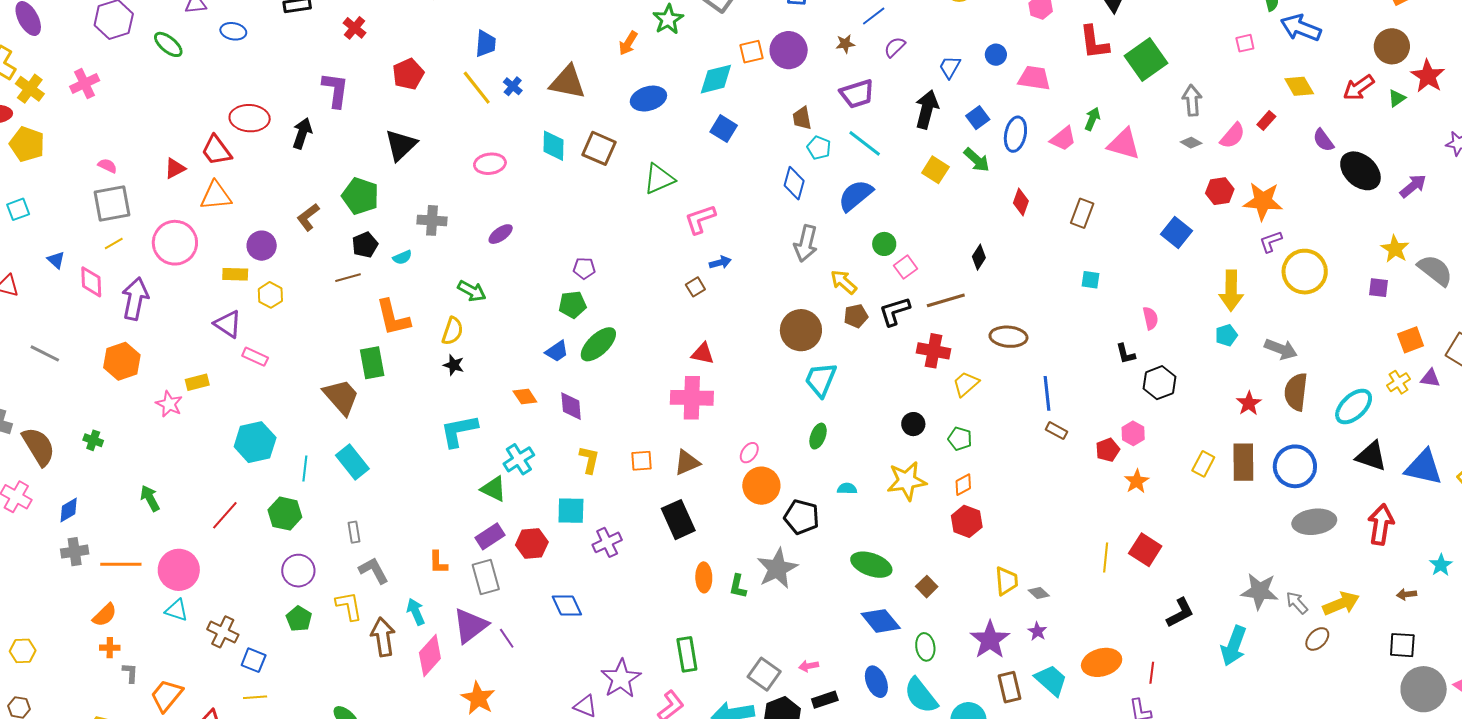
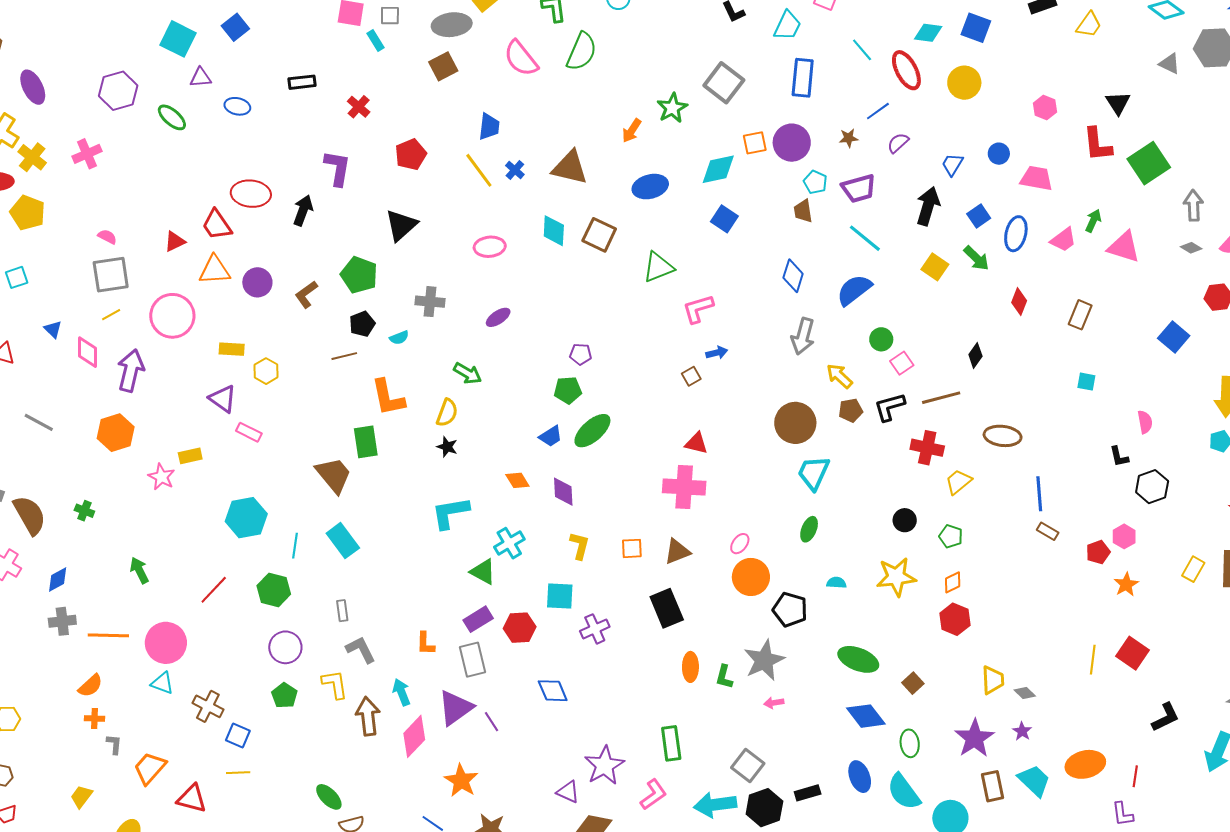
cyan pentagon: (819, 148) -> (815, 182), moved
purple circle: (262, 246) -> (257, 282), moved
pink arrow: (809, 666) -> (774, 703), moved

